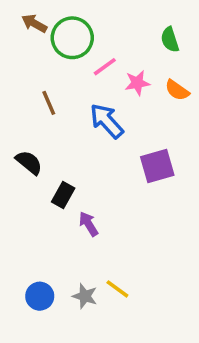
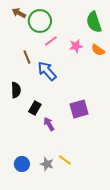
green semicircle: (170, 40) -> (94, 22), size x1.5
pink line: (105, 67) -> (51, 41), moved
blue arrow: (107, 121) -> (47, 71), moved
black semicircle: (29, 162) -> (16, 90), turned 49
purple square: (157, 166) -> (79, 109), moved

